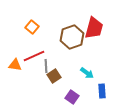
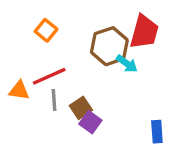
gray line: (46, 66) -> (54, 100), moved
cyan arrow: (87, 73) -> (127, 64), moved
purple square: (72, 97) -> (90, 122), moved

